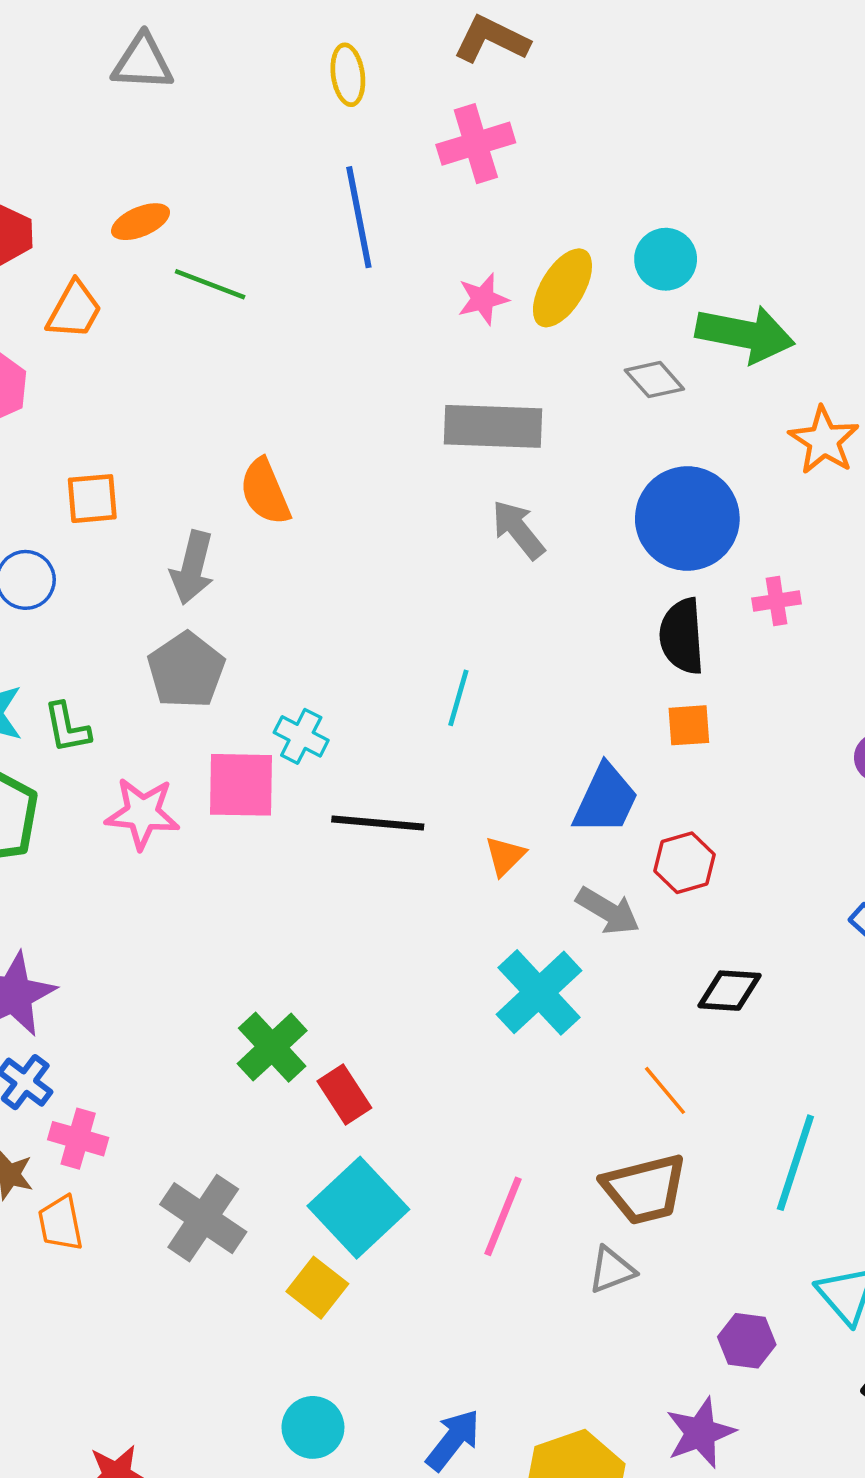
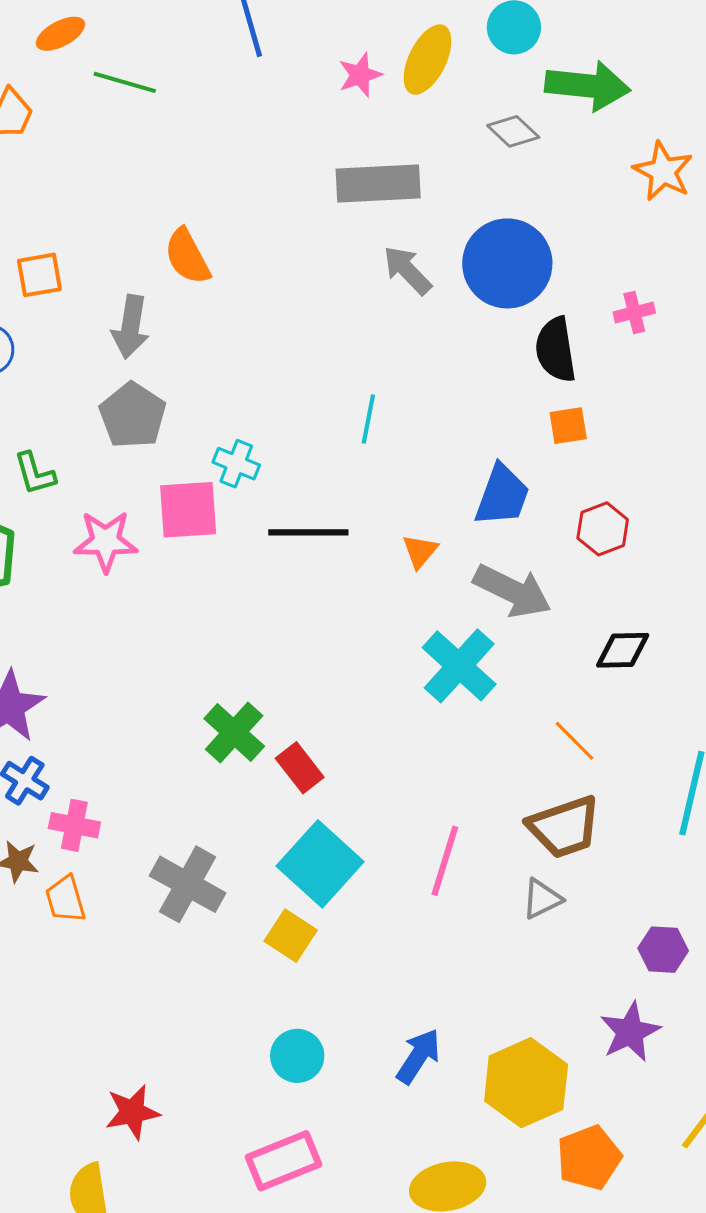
blue circle: (687, 518) -> (507, 263), moved
red hexagon: (684, 863) -> (603, 529), moved
gray arrow: (608, 911) -> (512, 591), size x1.4

